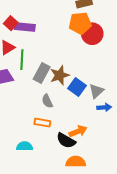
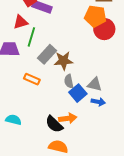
blue square: (77, 87) -> (78, 93), moved
gray triangle: (96, 91) -> (95, 84), turned 42
gray semicircle: (47, 101) -> (69, 81), moved
orange rectangle: (42, 123) -> (32, 79), moved

